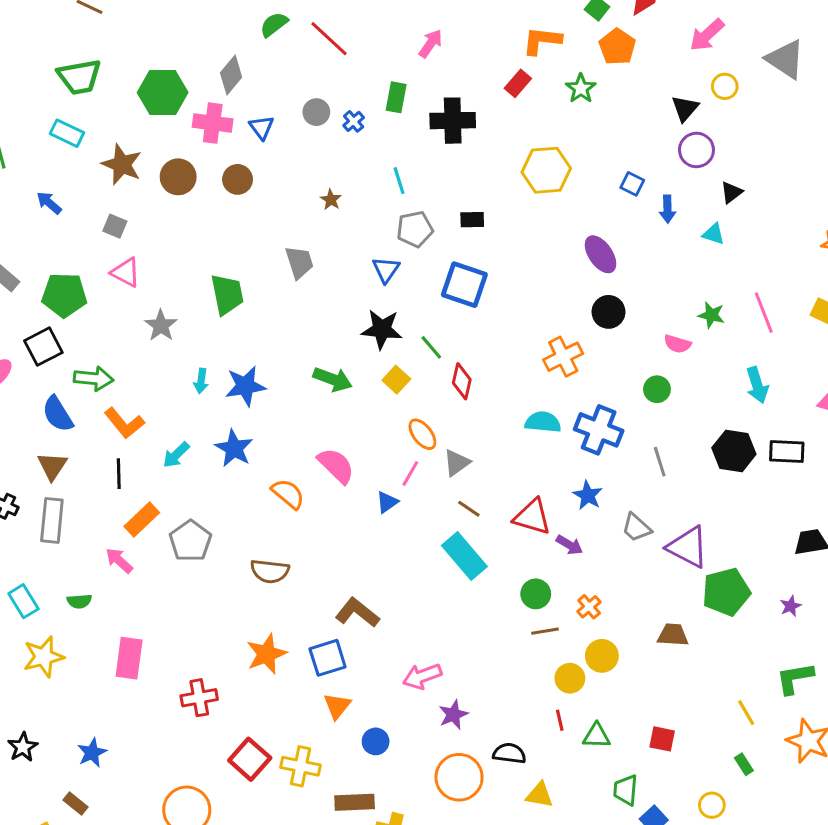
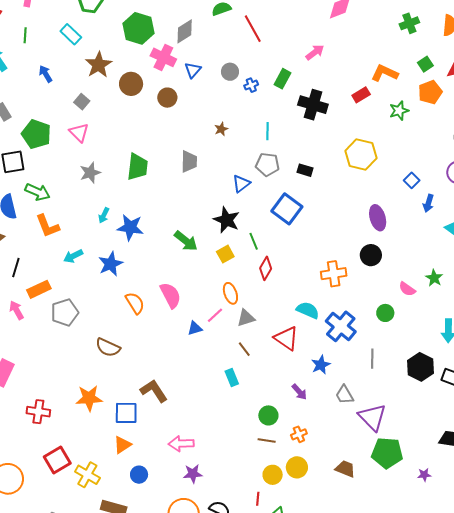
black line: (119, 474) -> (16, 268), moved
red triangle: (532, 517) -> (286, 338), moved
cyan rectangle: (464, 556) -> (232, 377), size x0.6

